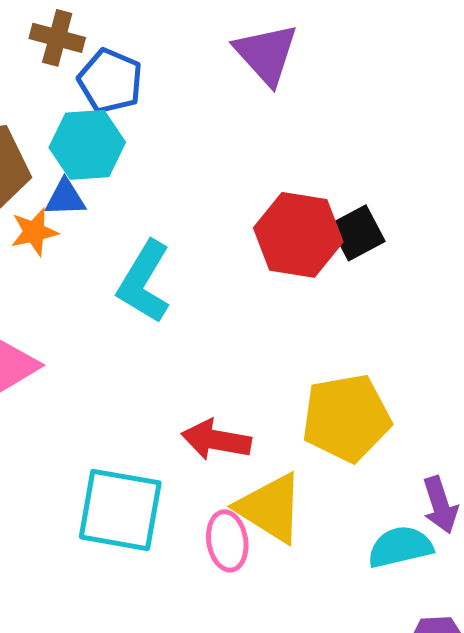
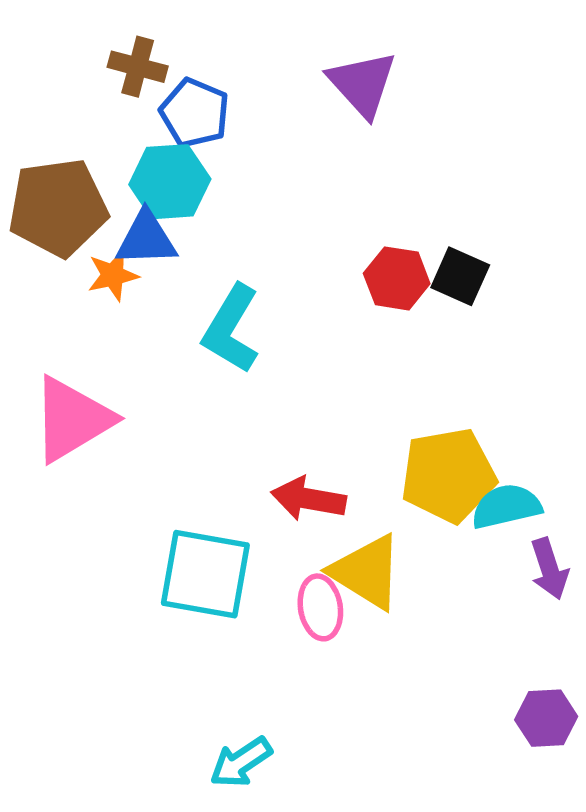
blue triangle: (65, 198) -> (146, 239), size x1.4
black square: (357, 233) -> (460, 276), turned -38
red hexagon: (298, 235) -> (397, 278), size x0.7
cyan semicircle: (400, 547) -> (506, 506), moved

